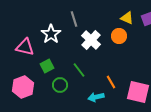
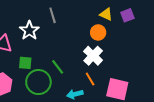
white cross: (91, 40) -> (93, 56), moved
green square: (47, 66) -> (25, 63), turned 32
green circle: (60, 85) -> (38, 82), size x1.6

